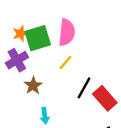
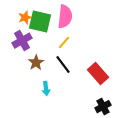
green square: (38, 38) -> (40, 22), turned 30
black line: (84, 88) -> (63, 65), moved, turned -66

